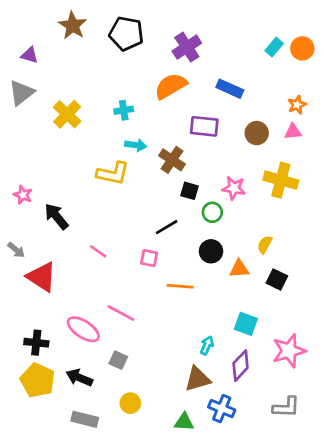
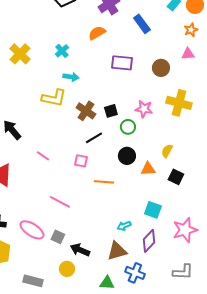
orange semicircle: (171, 86) -> (97, 33), size x0.7
blue rectangle: (230, 89) -> (142, 24), moved, turned 30
orange star: (297, 105) -> (191, 30), moved
cyan cross: (124, 110) -> (62, 51), turned -32
pink triangle: (293, 132) -> (188, 54), moved
brown cross: (172, 160) -> (86, 111), moved
black square: (189, 191) -> (111, 111), turned -32
pink ellipse: (83, 329) -> (32, 230), moved
cyan arrow: (207, 345) -> (124, 226), turned -136
black arrow: (79, 378) -> (80, 250), moved

